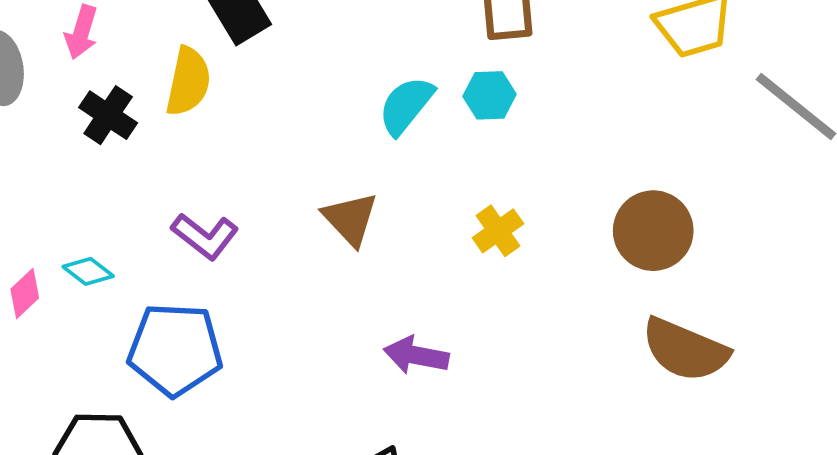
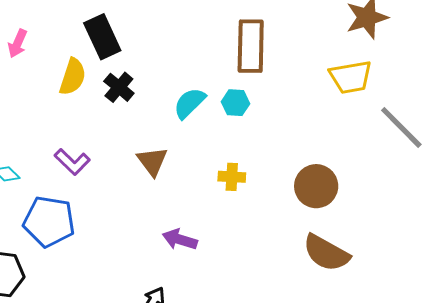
black cross: (108, 115) -> (119, 87), moved
yellow cross: (498, 231) -> (232, 177), turned 32

